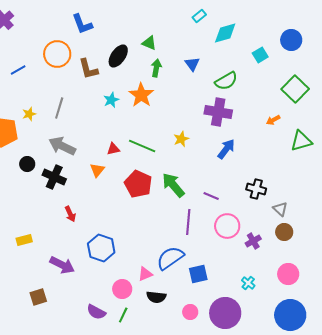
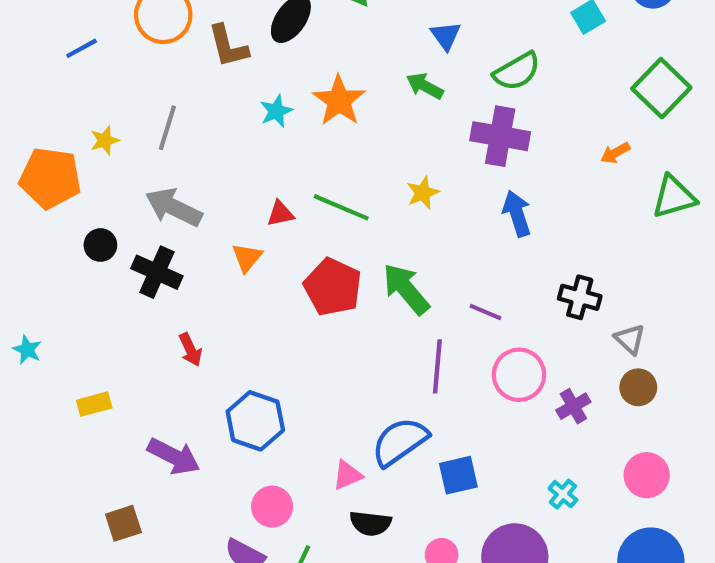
green arrow: (156, 68) -> (425, 86), moved, turned -72
blue arrow: (226, 149) -> (517, 214), turned -55
pink circle: (122, 289) -> (272, 507), moved

